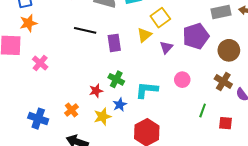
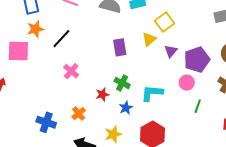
black line: (85, 30) -> (61, 39), moved, turned -60
purple pentagon: (196, 36) -> (197, 60), moved
pink cross: (40, 63) -> (71, 71), moved
green line: (203, 110) -> (198, 106), moved
yellow star: (103, 117) -> (113, 134), moved

